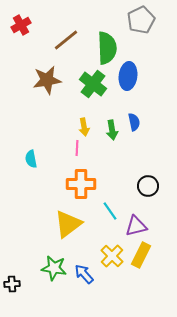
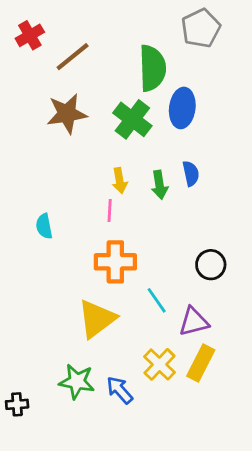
brown line: (66, 40) -> (73, 57), moved

